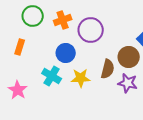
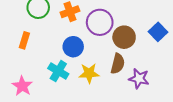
brown circle: (129, 57) -> (124, 37), moved

